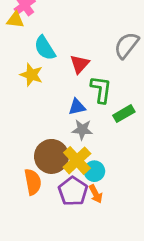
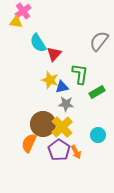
red triangle: (80, 64) -> (54, 54), moved
yellow star: (31, 75) -> (50, 80), moved
cyan circle: (94, 171) -> (98, 135), moved
orange semicircle: (33, 182) -> (29, 143), turned -144

